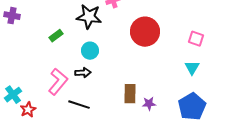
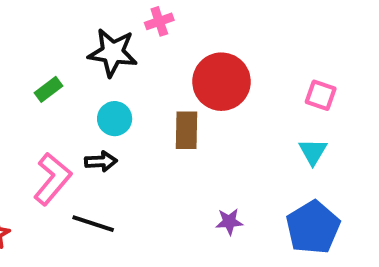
brown rectangle: (130, 94) -> (186, 130), moved

